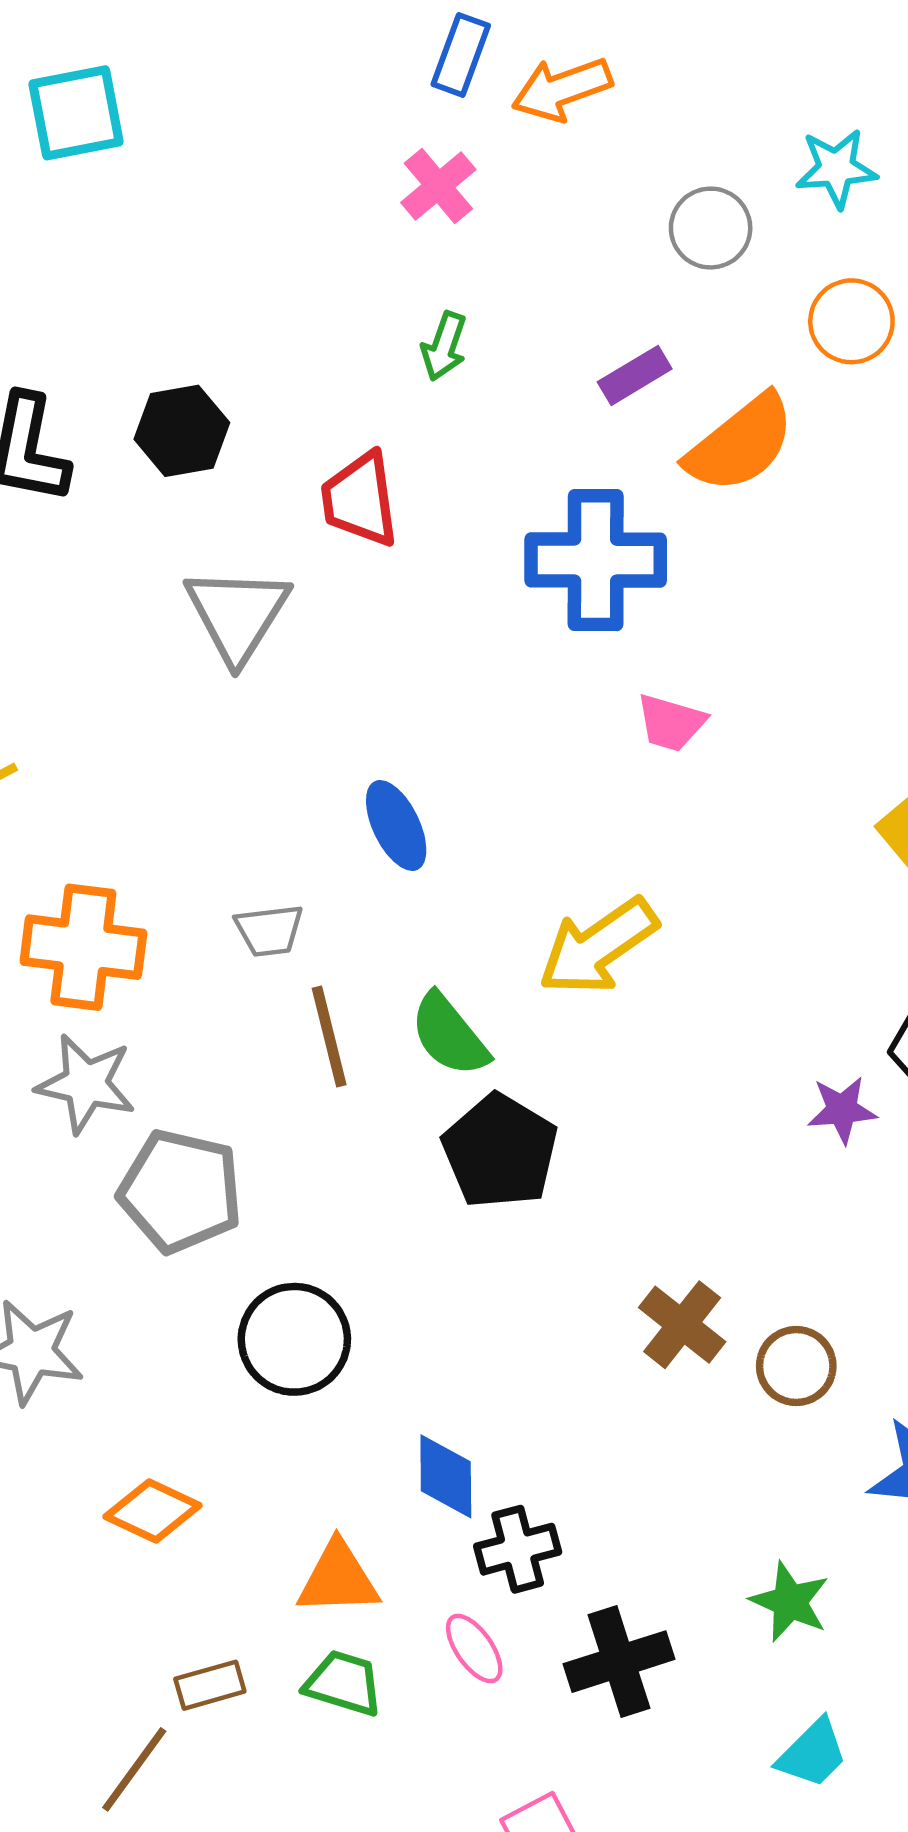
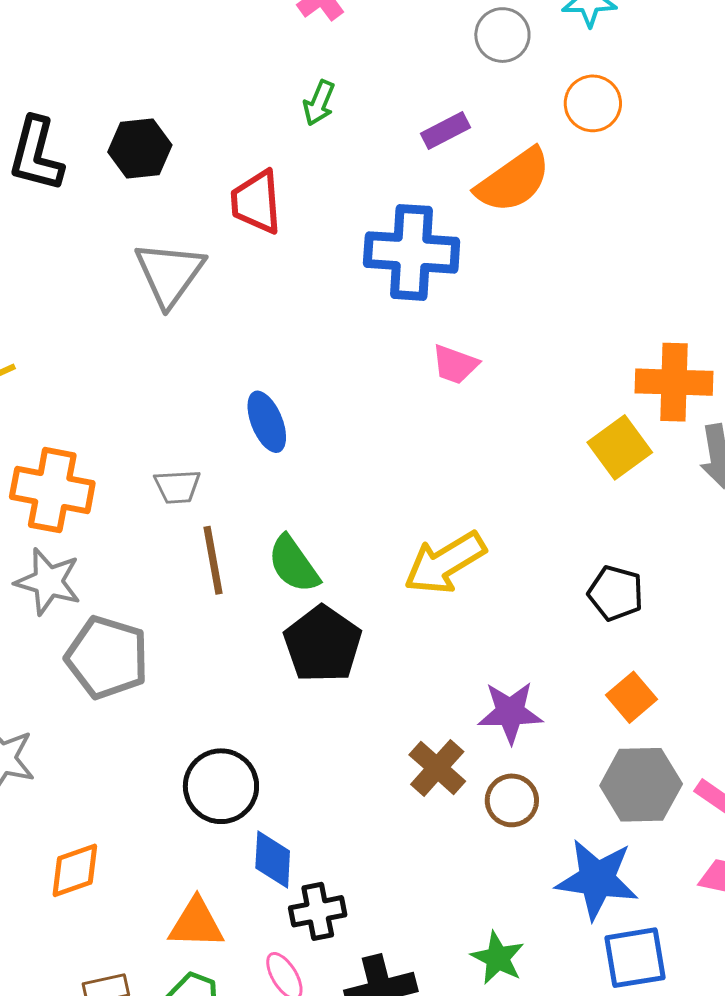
yellow arrow: (598, 946) -> (445, 563), moved
purple star: (842, 1110) -> (510, 712), moved, size x1.4
black circle: (294, 1339) -> (221, 786), moved
orange diamond: (153, 1511) -> (75, 870), turned -48

